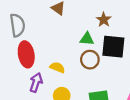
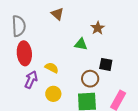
black square: (113, 47) -> (106, 64), moved, size x0.6
brown circle: (90, 60) -> (90, 79), moved

